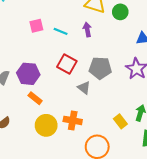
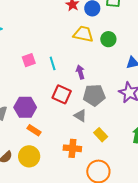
purple arrow: (87, 30) -> (80, 72), moved
cyan line: (61, 31) -> (53, 63), turned 56
yellow rectangle: (120, 121) -> (101, 135), moved
yellow circle: (46, 125) -> (29, 156), moved

